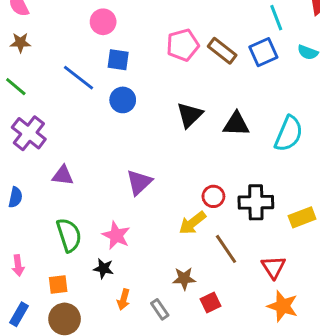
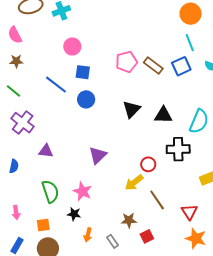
black cross: (256, 202) -> (178, 149), moved

